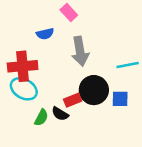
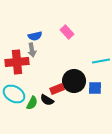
pink rectangle: (69, 12) -> (67, 32), moved
gray arrow: (80, 51) -> (32, 50), moved, size x0.6
cyan ellipse: (24, 89) -> (14, 94), moved

